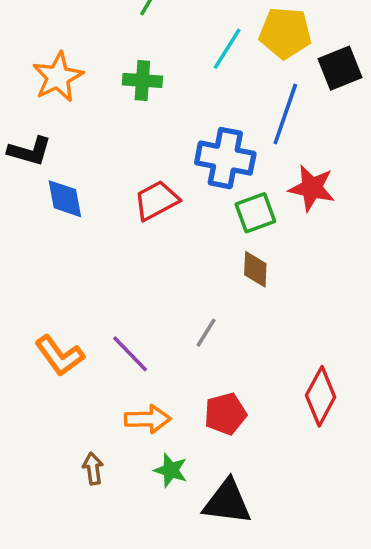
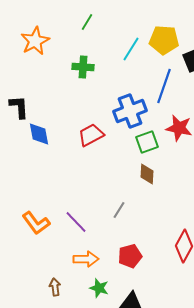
orange star: (58, 77) -> (35, 41), moved
black L-shape: (30, 151) -> (19, 107), turned -110
blue cross: (225, 158) -> (130, 111), turned -32

